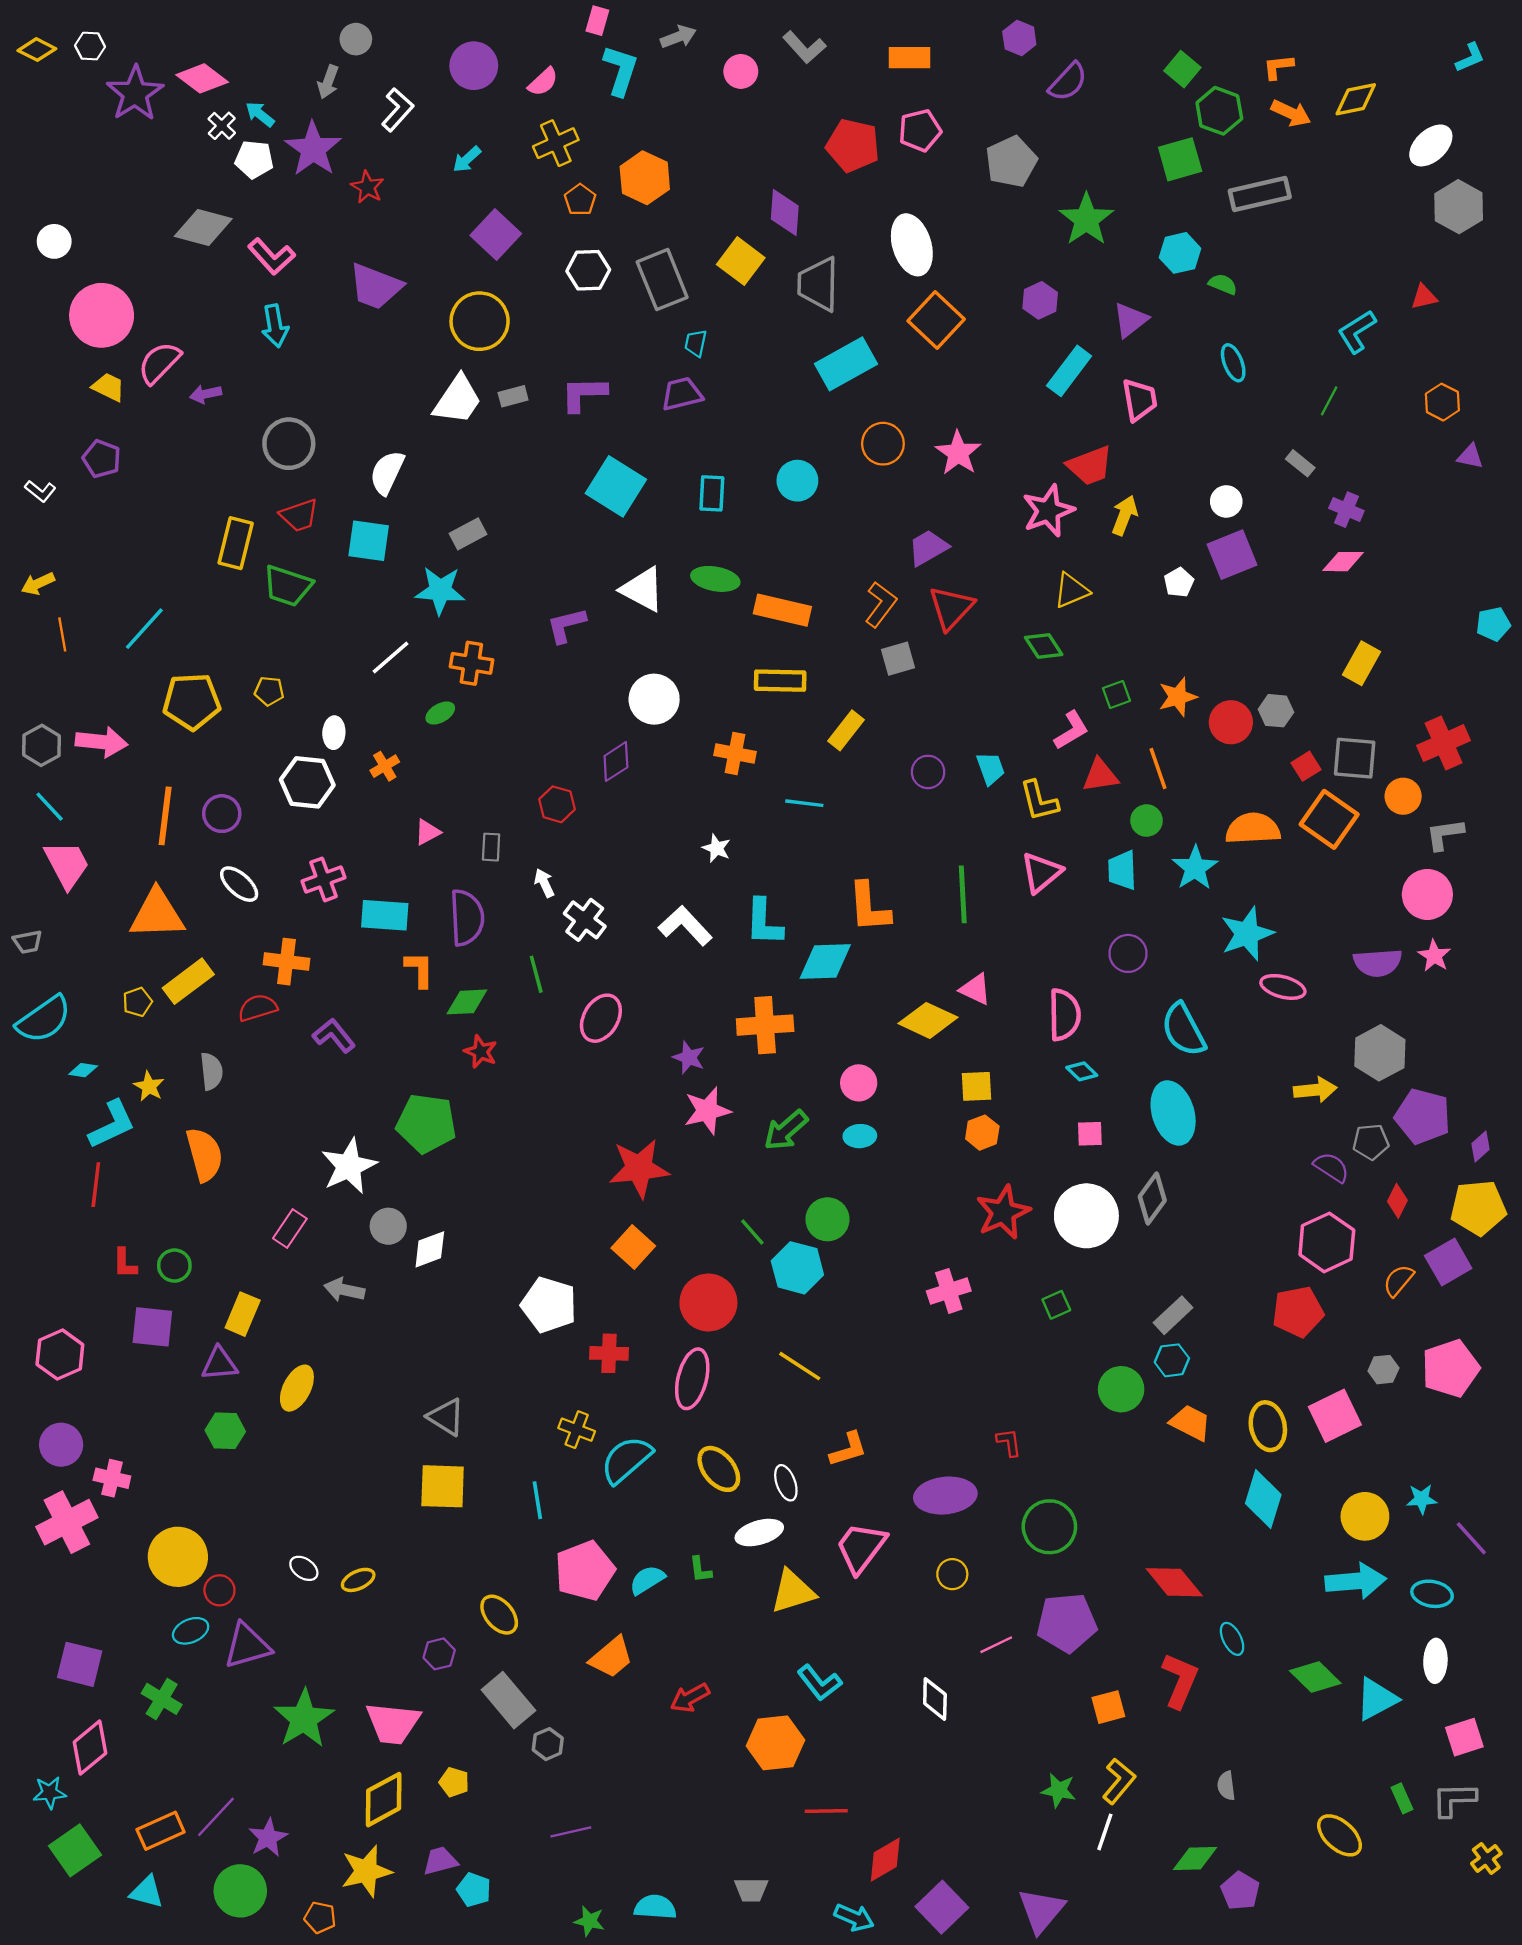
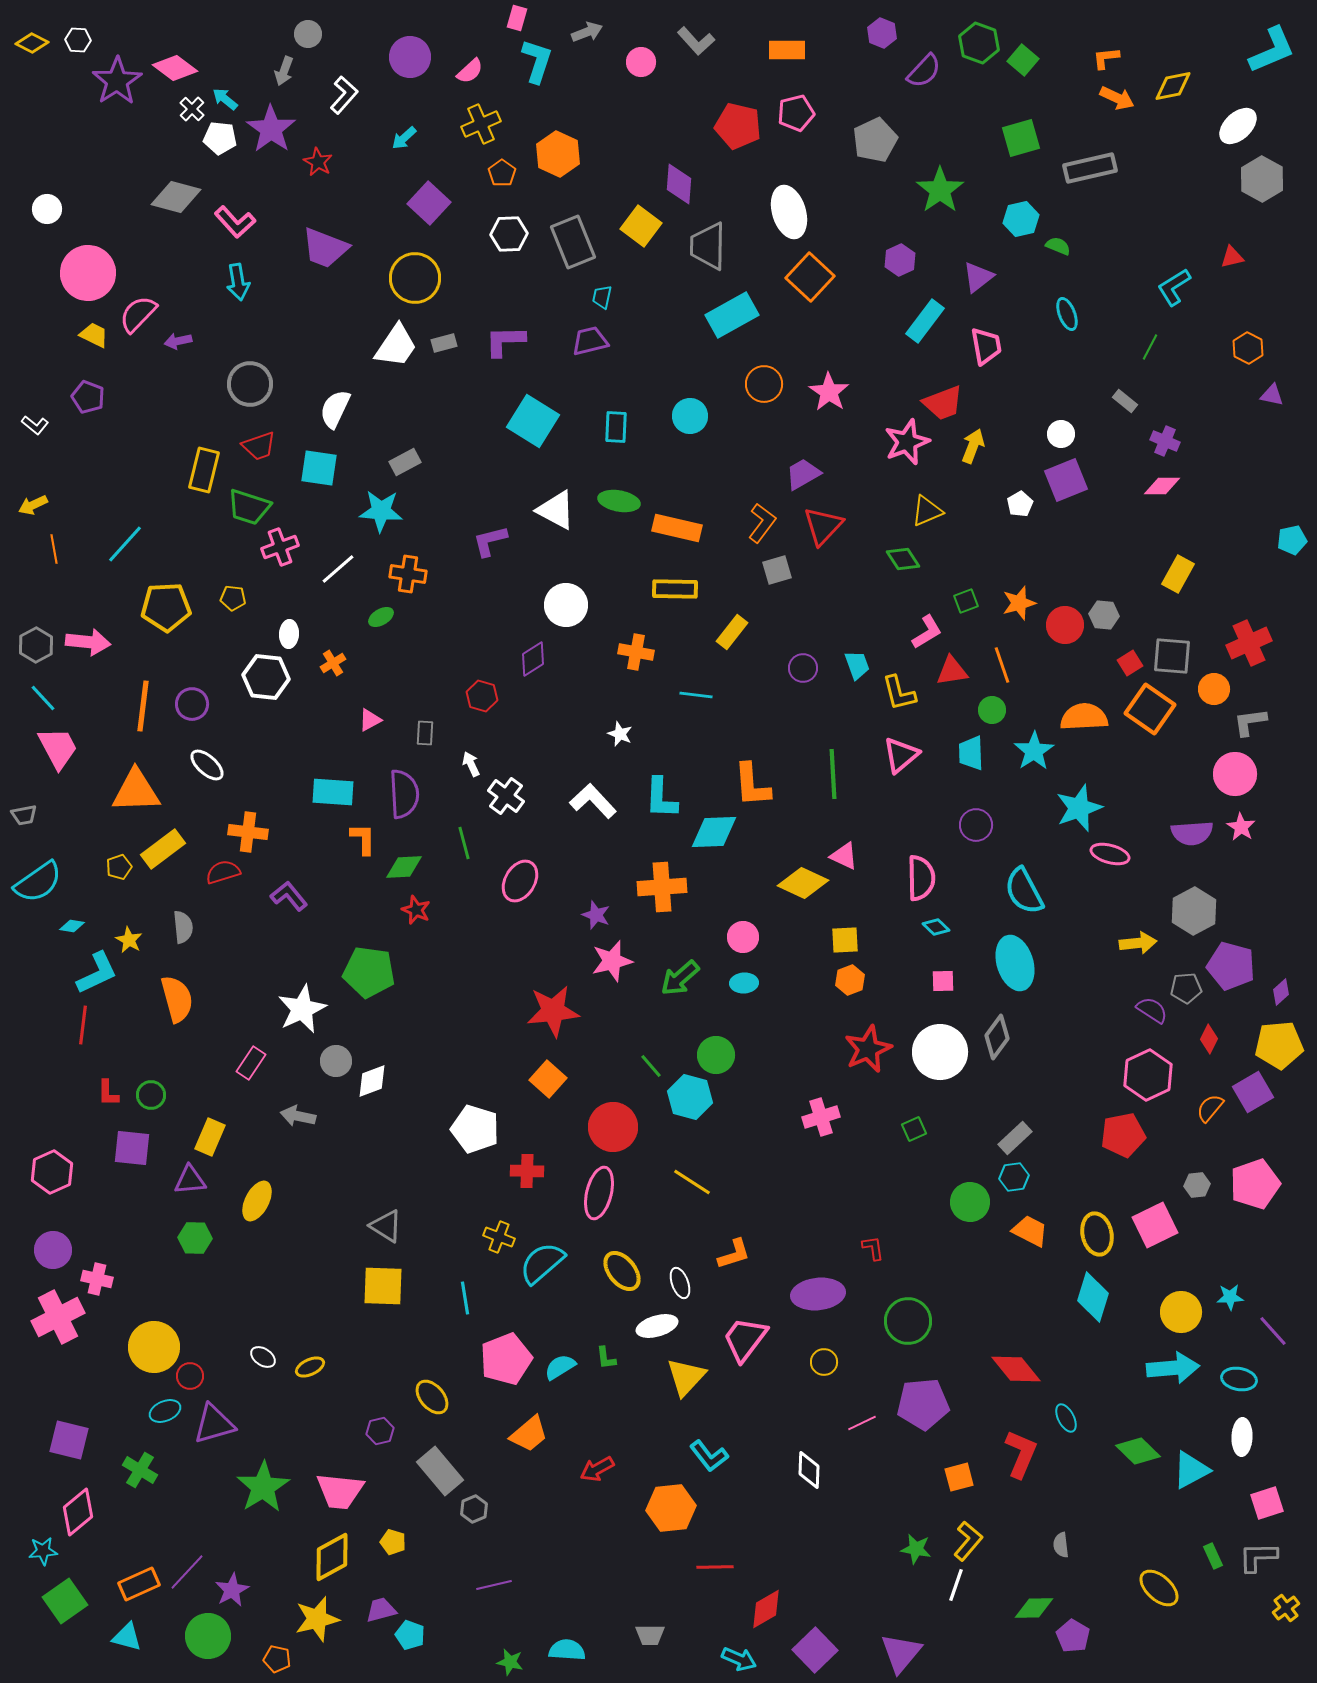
cyan L-shape: (1470, 58) -> (1272, 50), size x1.8
green hexagon: (1219, 111) -> (979, 43), moved
pink cross: (323, 879) -> (280, 547), moved
yellow triangle: (793, 1591) -> (686, 1377), turned -30

